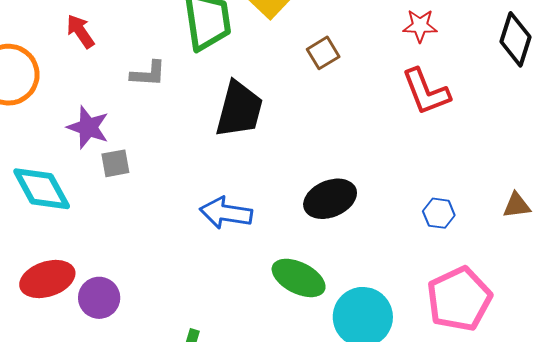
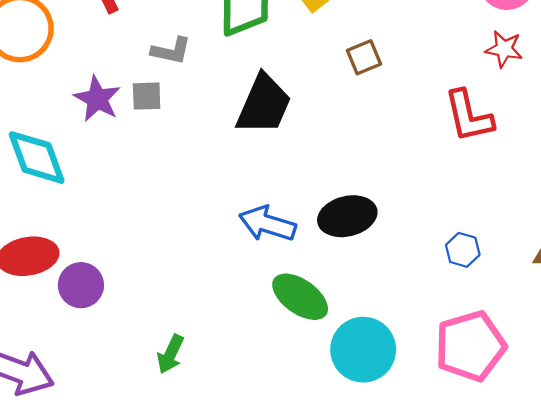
red star: (420, 26) -> (504, 49), moved
gray square: (115, 163) -> (147, 96), moved
blue arrow: (226, 213) -> (267, 224), moved

